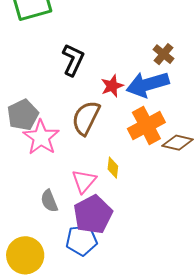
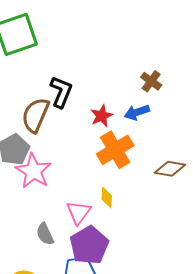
blue arrow: (148, 84) -> (137, 112), size x0.6
brown semicircle: (86, 118) -> (35, 115), moved
orange cross: (146, 126) -> (115, 150), moved

